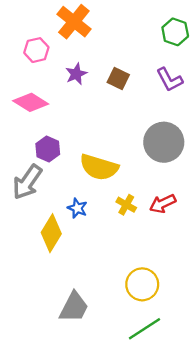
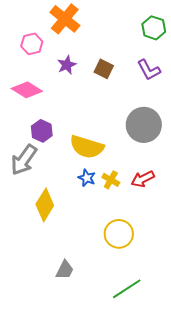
blue star: (77, 208) -> (87, 178), moved
yellow circle: (142, 284) -> (119, 234), moved
gray trapezoid: (74, 307) -> (65, 270), size x0.7

